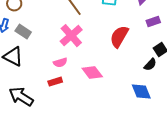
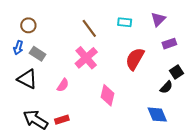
pink semicircle: (60, 63) -> (63, 85), moved, turned -40
pink diamond: (92, 73) -> (107, 95), turned 50
red rectangle: (55, 82) -> (62, 120), moved

